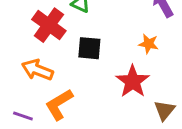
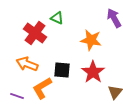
orange star: (149, 44) -> (91, 40), moved, size x1.5
black square: (89, 48) -> (62, 70), moved

